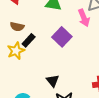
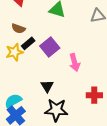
pink arrow: (84, 18) -> (75, 62), moved
purple square: (62, 37) -> (50, 47), moved

